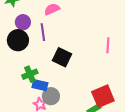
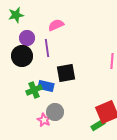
black square: (62, 57) -> (66, 73), turned -36
blue rectangle: (40, 85) -> (46, 86), moved

